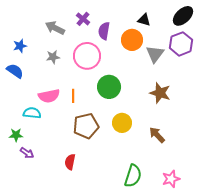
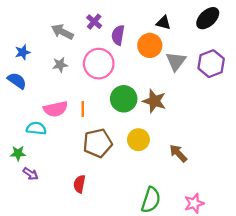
purple hexagon: (181, 44) -> (211, 64), moved
brown star: (160, 93) -> (154, 101), moved

